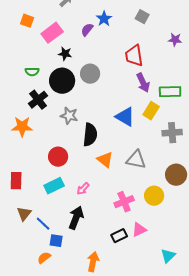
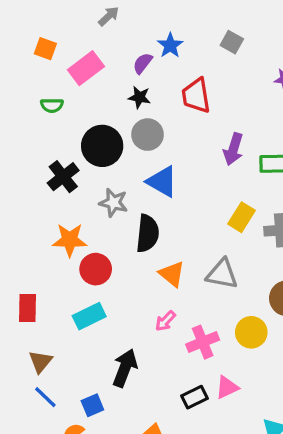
black star: (65, 54) -> (139, 97), moved
red trapezoid: (134, 56) -> (196, 96), moved
green semicircle: (32, 72) -> (52, 105), moved
purple arrow: (143, 83) -> (233, 149), turned 42
yellow rectangle: (151, 111) -> (242, 217), moved
blue triangle: (125, 117) -> (162, 182), moved
orange star: (22, 127) -> (70, 240), moved
pink arrow: (83, 189) -> (165, 321), moved
blue line: (43, 224) -> (45, 397), moved
blue square: (56, 241) -> (92, 405), turned -32

